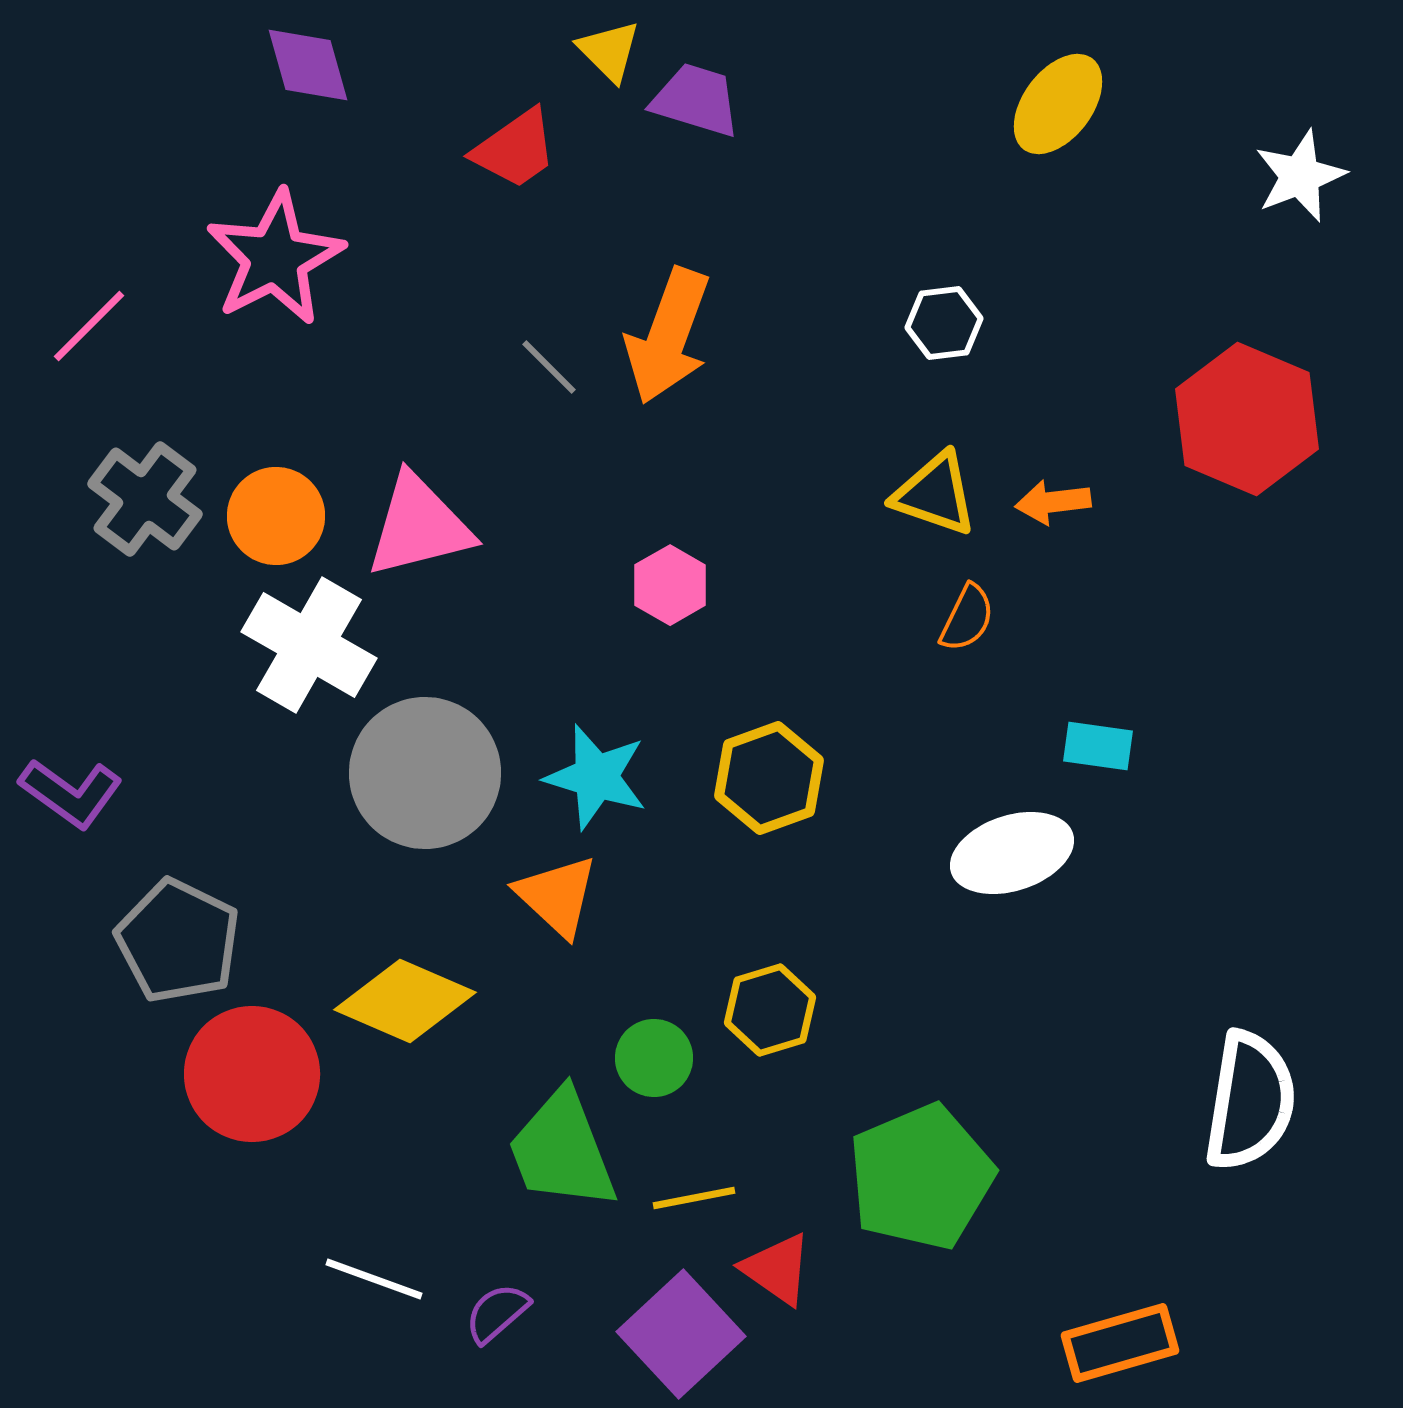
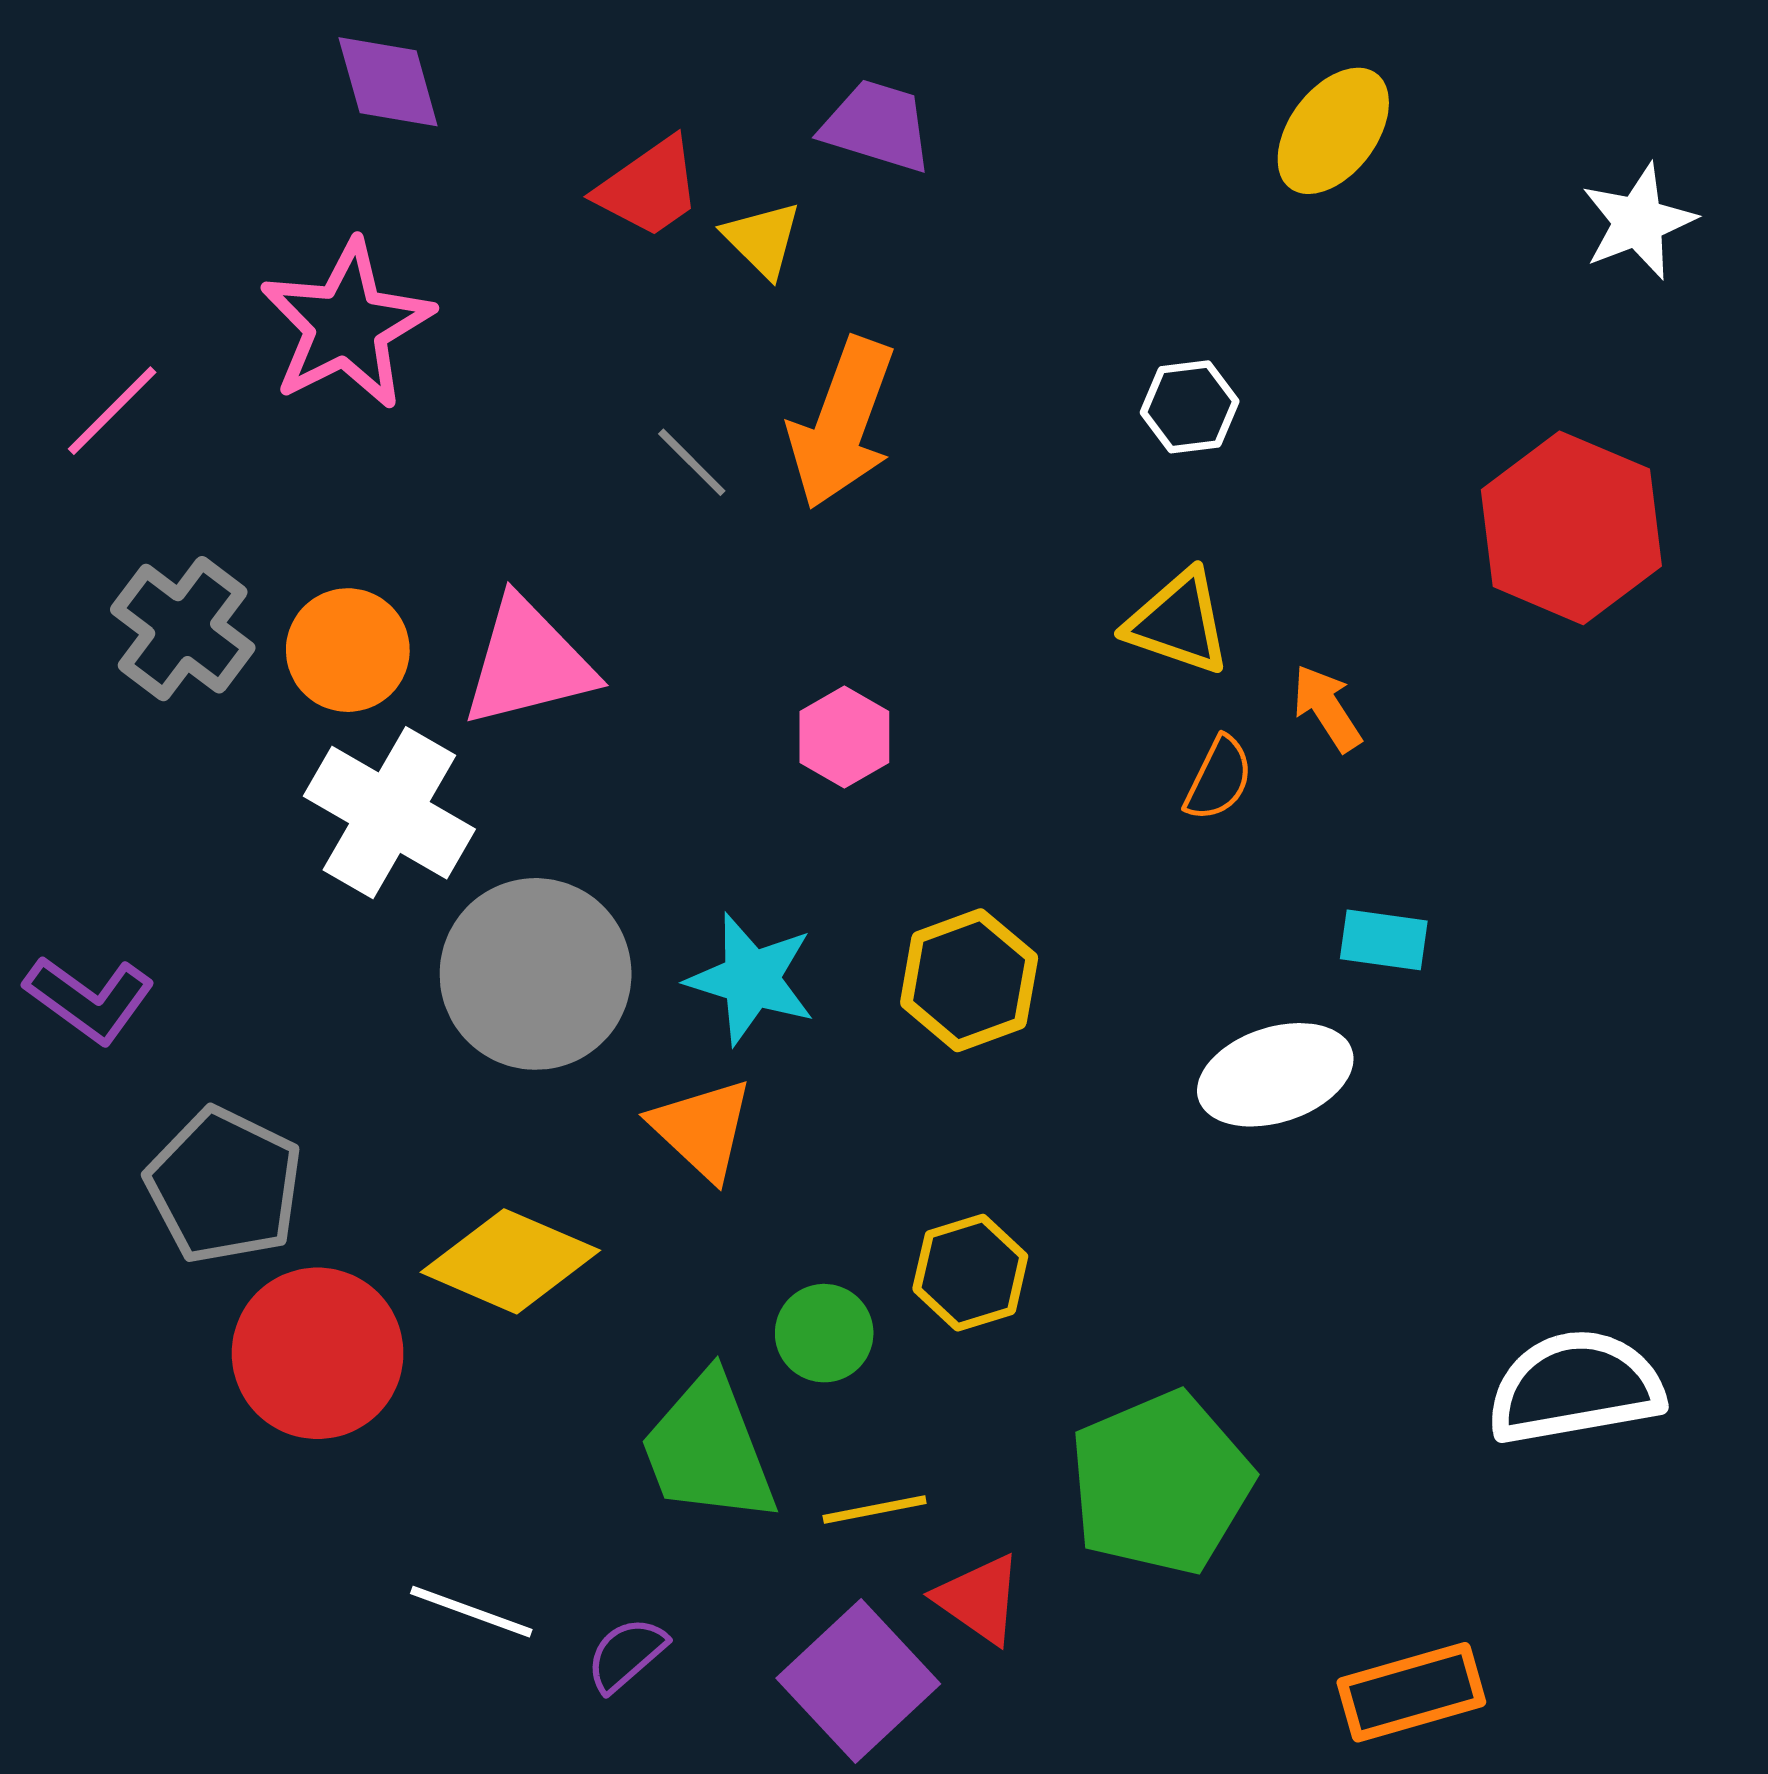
yellow triangle: (609, 51) -> (762, 239), moved
orange arrow: (1053, 502) -> (1327, 708), moved, turned 64
white semicircle: (1250, 1101) -> (1575, 1387), turned -109

